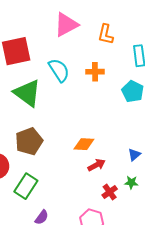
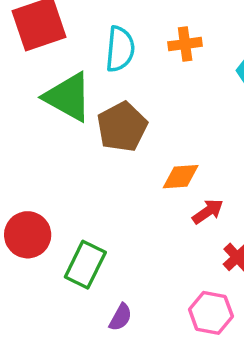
cyan semicircle: (59, 70) -> (120, 49), turned 45
brown pentagon: (29, 141) -> (122, 127), moved

